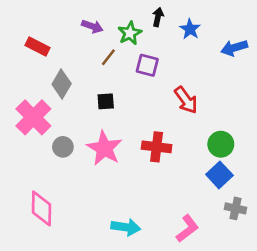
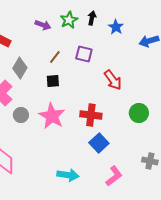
green star: (130, 33) -> (69, 20), moved
brown line: (108, 57) -> (55, 57), moved
blue square: (219, 175) -> (99, 143), moved

